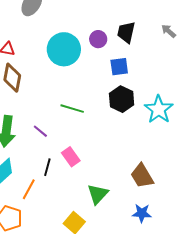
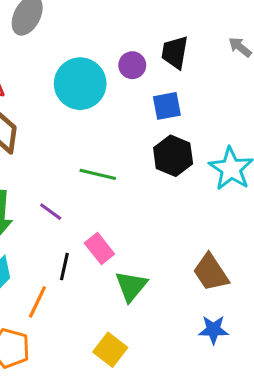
green triangle: (98, 194) -> (131, 286), moved

